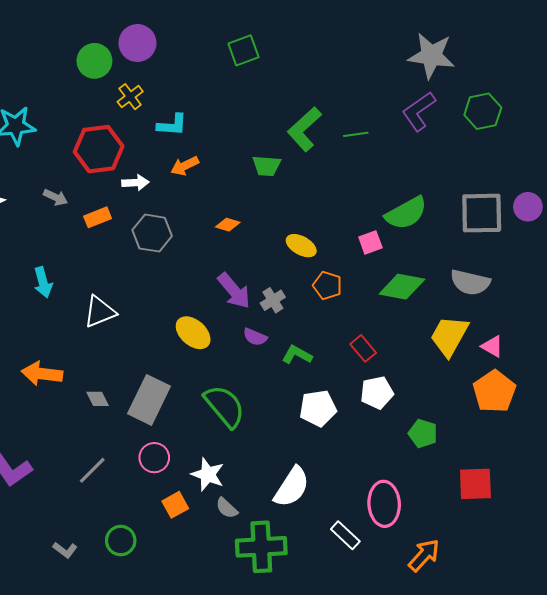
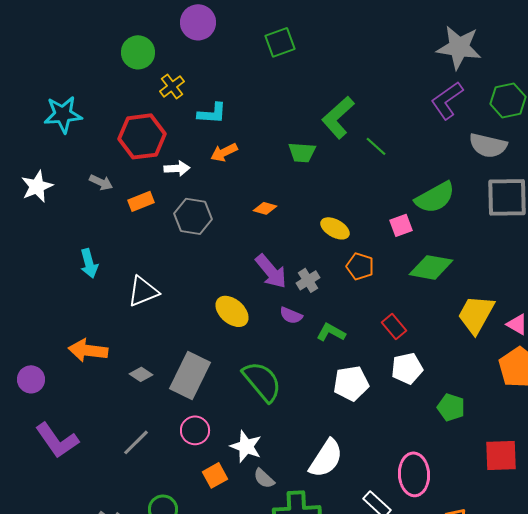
purple circle: (137, 43) -> (198, 22), moved
green line: (356, 134) -> (376, 146), moved, turned 50
gray semicircle: (470, 282) -> (488, 145), moved
gray diamond: (98, 399) -> (141, 374), turned -30

